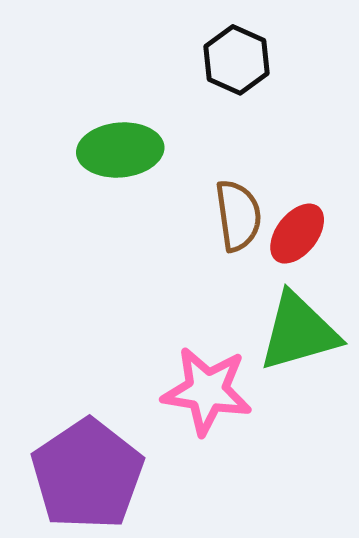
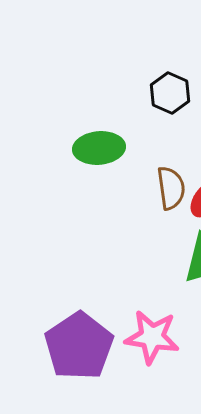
pink star: (207, 391) -> (152, 337), moved

